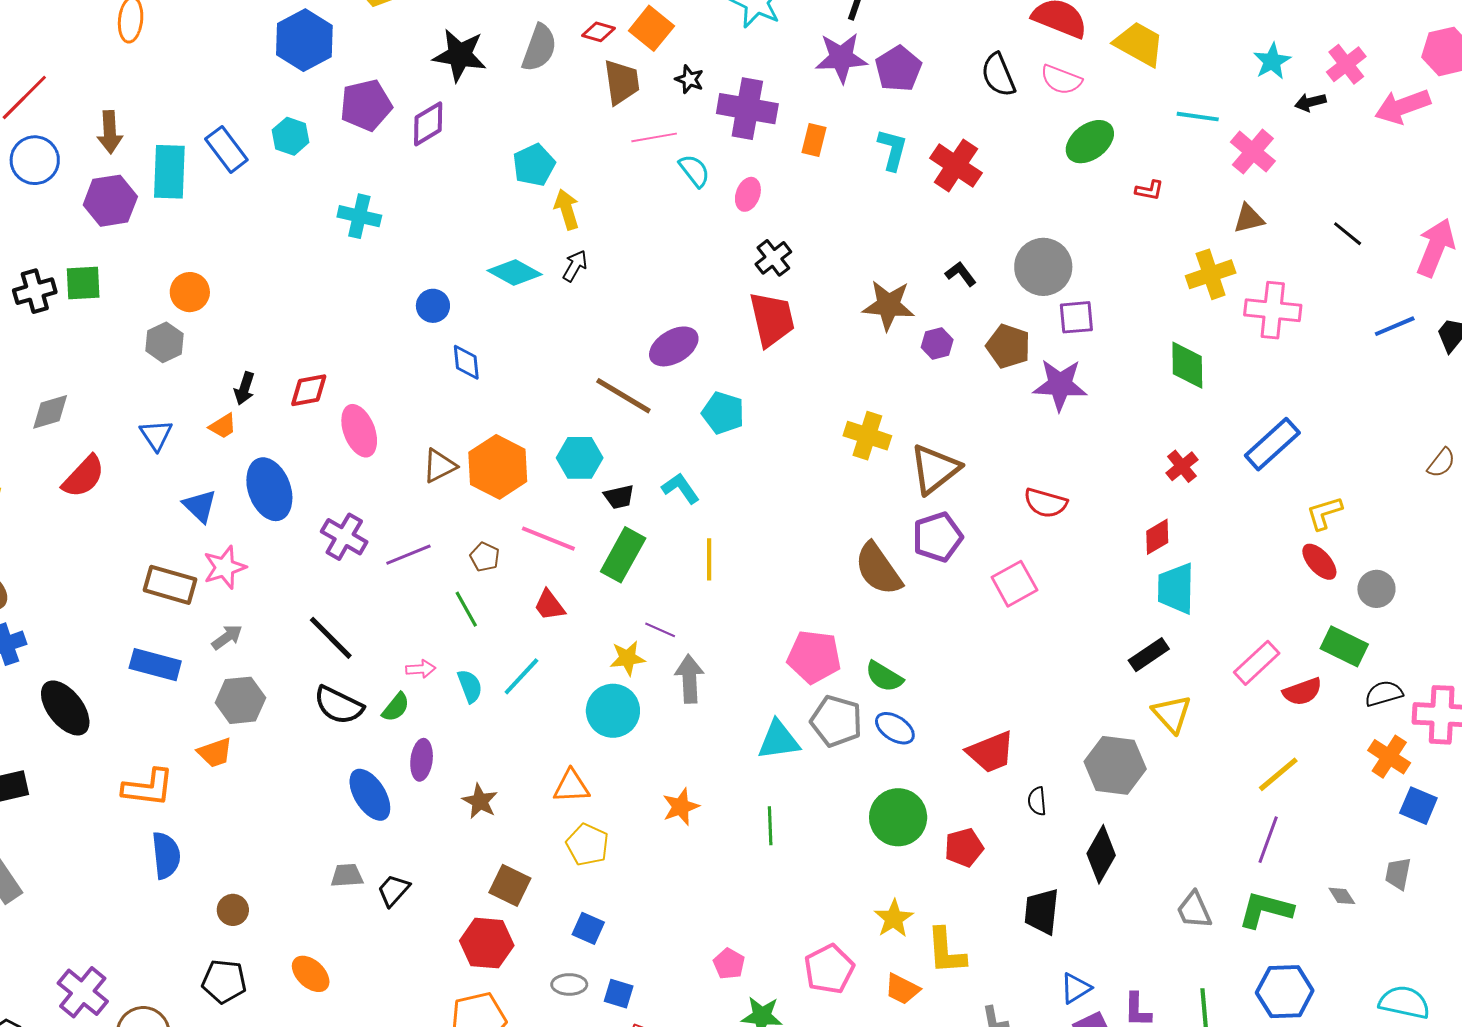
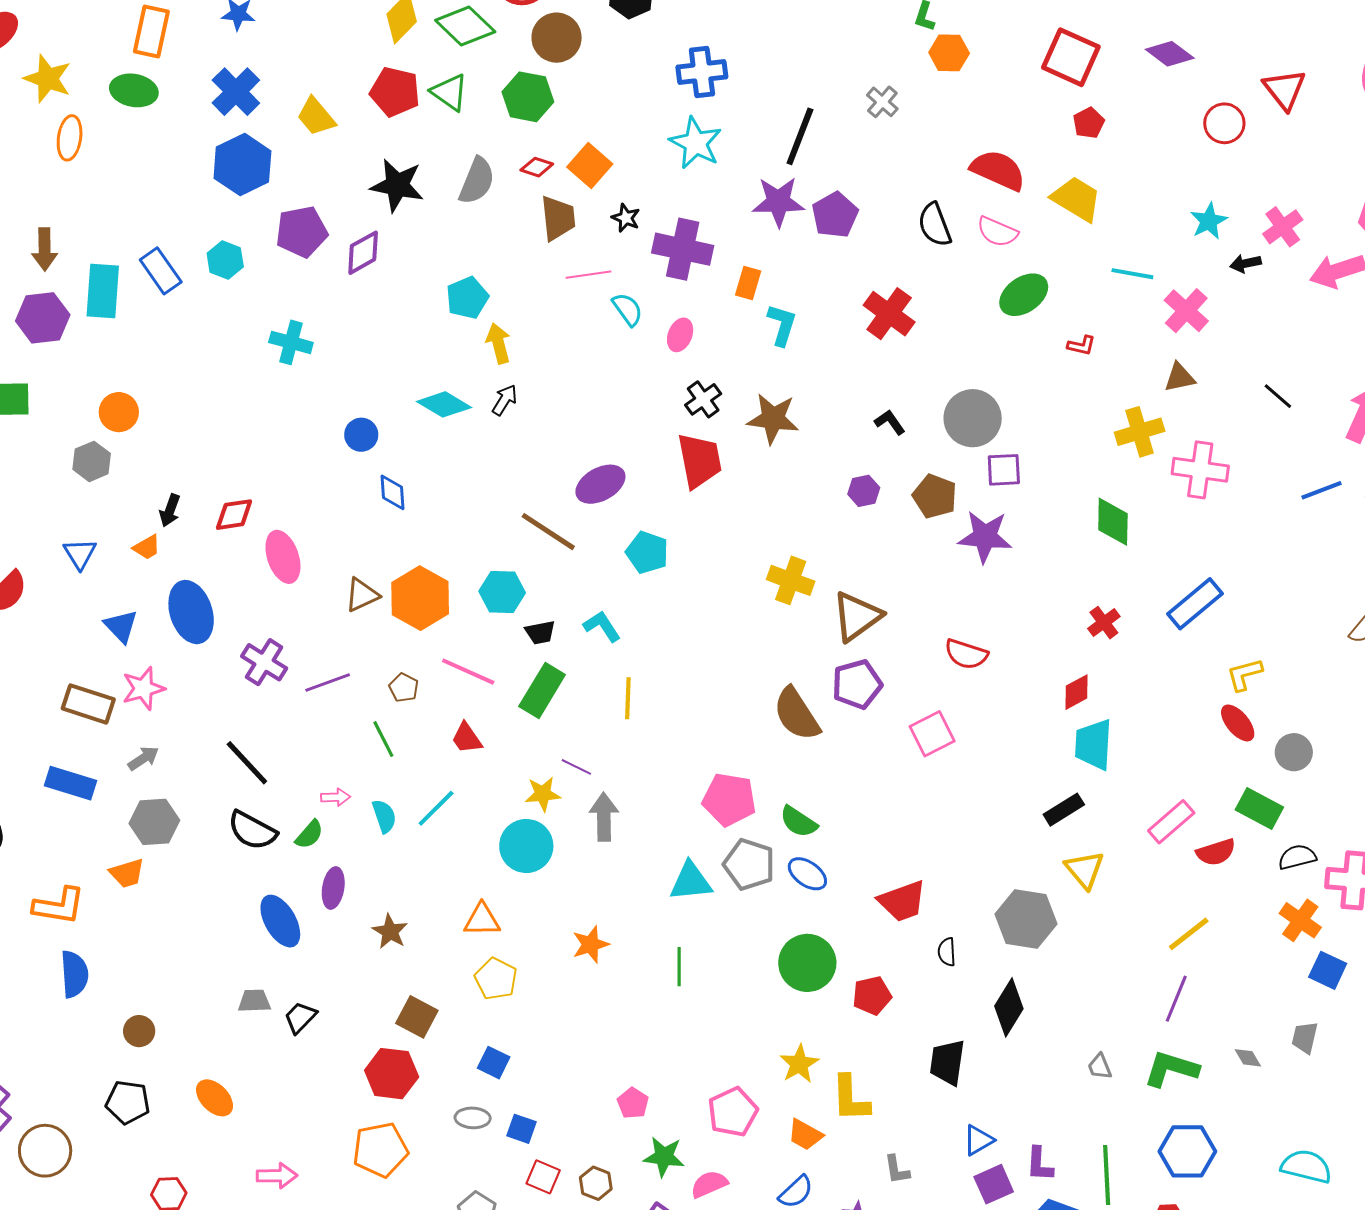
cyan L-shape: (892, 150) -> (782, 325), moved
brown star: (888, 305) -> (773, 419), moved
gray trapezoid: (1194, 910) -> (1100, 1066), size x0.7

